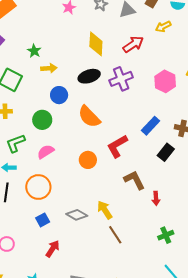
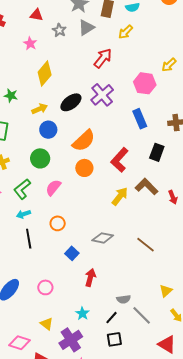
yellow diamond: (96, 44) -> (45, 73), moved, turned 55
yellow arrow: (49, 68) -> (40, 109), moved
orange semicircle: (89, 117) -> (84, 141), turned -70
blue rectangle: (151, 126) -> (140, 119), moved, turned -48
black rectangle: (166, 152) -> (157, 152), moved
orange circle: (88, 160) -> (84, 168), moved
orange circle: (38, 187) -> (58, 223), size x0.6
yellow arrow: (105, 210) -> (120, 196), moved, turned 90

